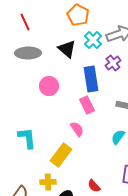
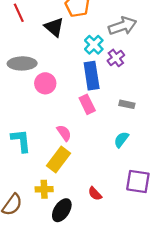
cyan cross: (93, 40) -> (94, 45), moved
black triangle: (67, 49) -> (54, 27), moved
gray ellipse: (28, 53) -> (22, 63), moved
pink semicircle: (77, 129) -> (64, 133), moved

